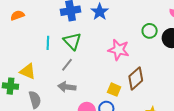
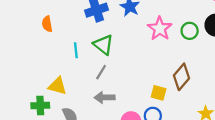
orange semicircle: (17, 15) -> (47, 24), moved, turned -72
green circle: (150, 31) -> (190, 31), moved
pink star: (119, 50) -> (160, 29), moved, turned 30

